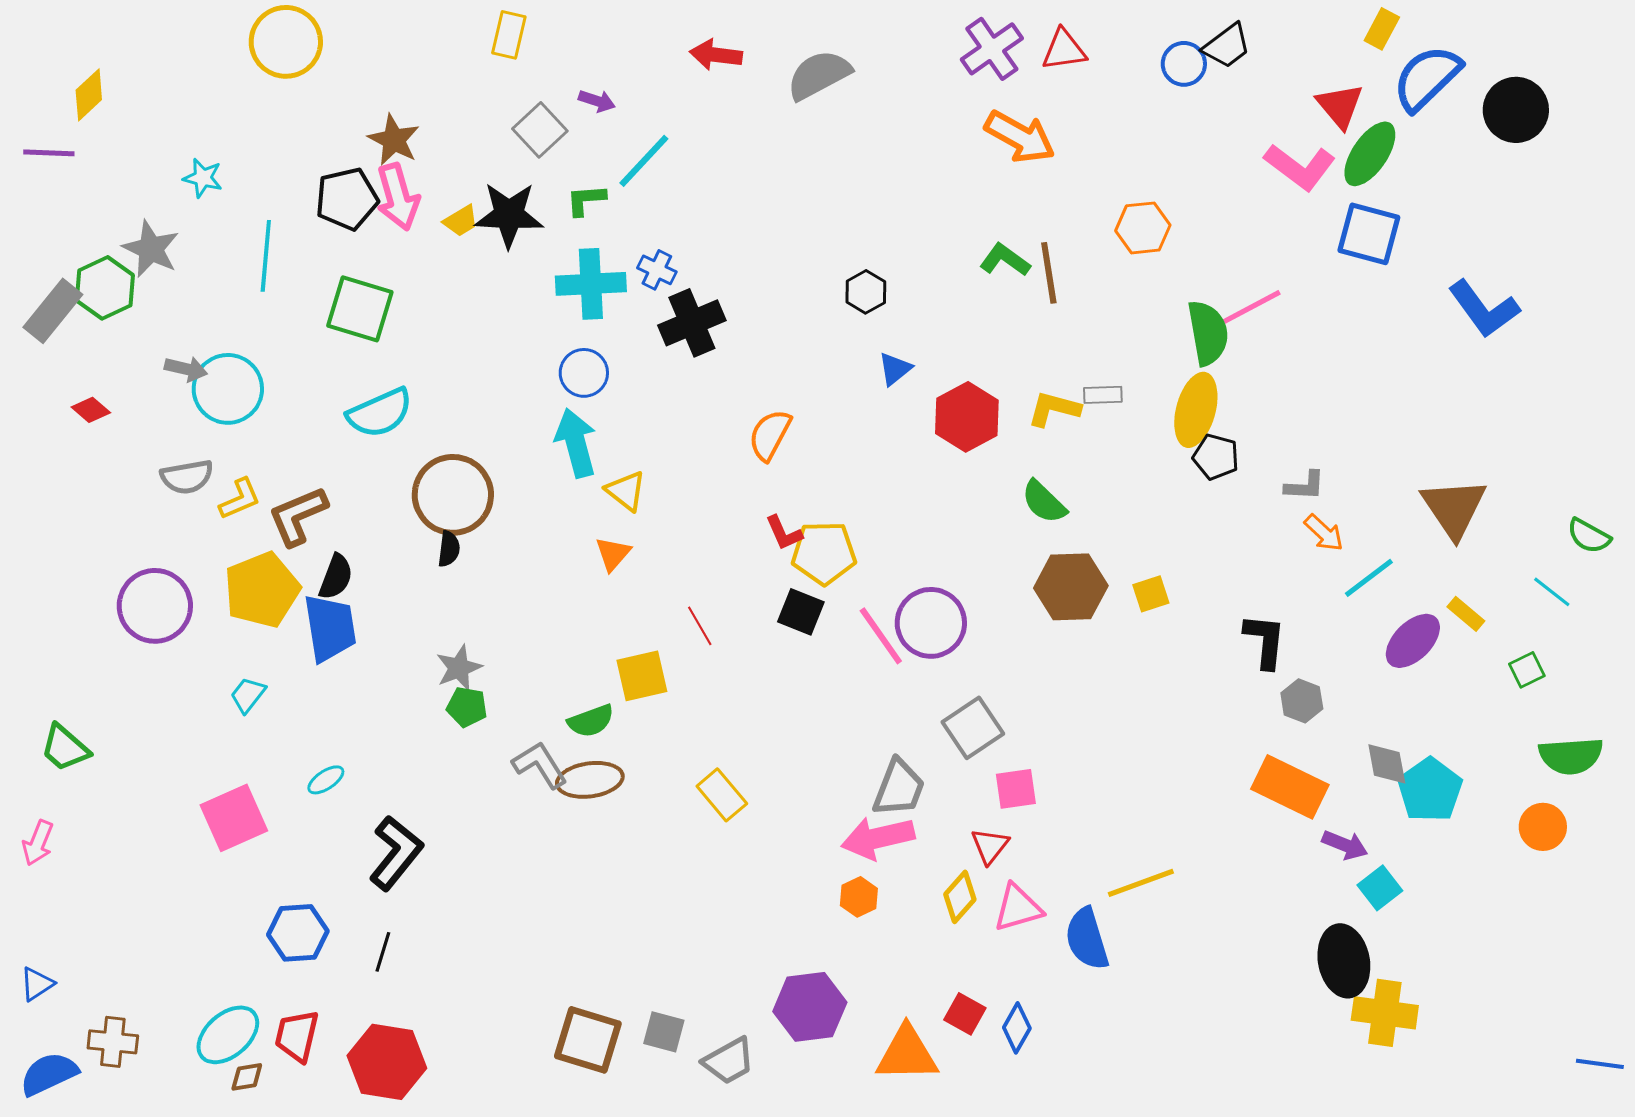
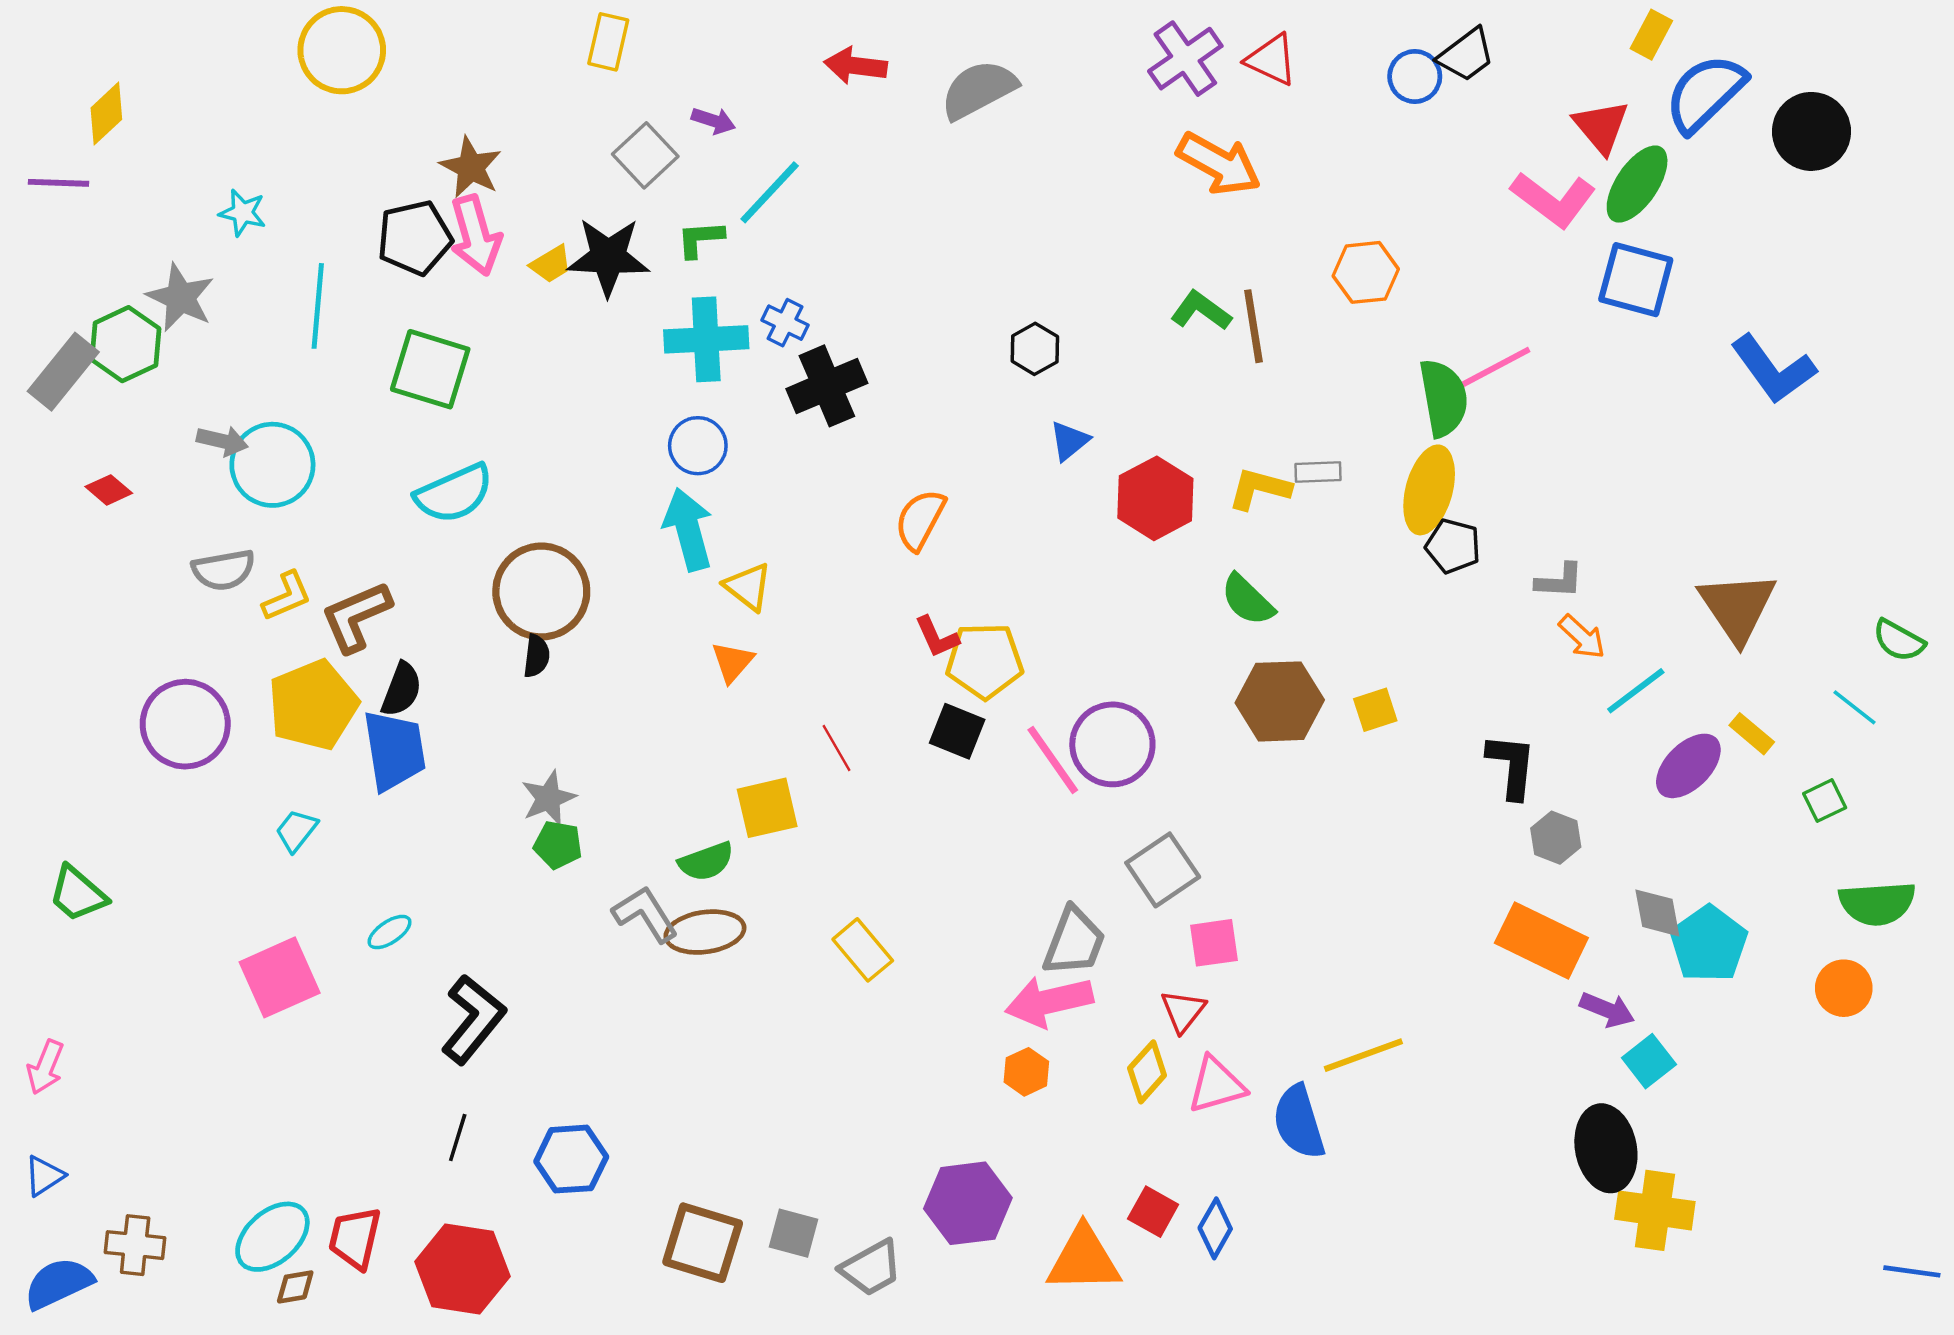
red triangle: (1064, 50) -> (1271, 60), turned 33
pink arrow: (38, 843) -> (45, 1067), moved
blue hexagon: (298, 933) -> (571, 1159), moved

